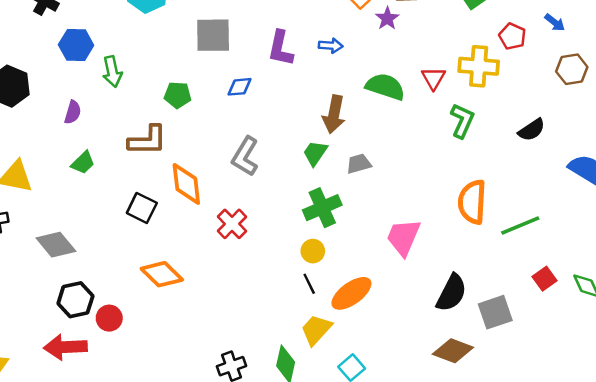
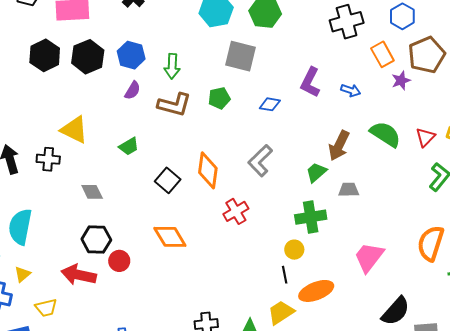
gray square: (213, 35) -> (241, 56), moved
blue hexagon: (76, 45) -> (131, 55), moved
green pentagon: (178, 95) -> (219, 98), turned -30
brown L-shape: (148, 140) -> (174, 105), moved
green trapezoid: (83, 163) -> (129, 146), moved
gray diamond: (56, 245) -> (92, 192), size x0.7

